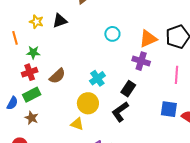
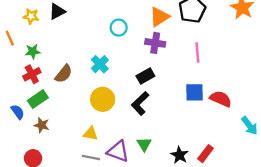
cyan circle: (112, 34) -> (119, 28), moved
cyan cross: (97, 78) -> (100, 64), moved
black rectangle: (128, 89) -> (145, 76), turned 35
blue semicircle: (12, 103) -> (18, 112), turned -56
yellow triangle: (77, 124) -> (91, 134), moved

